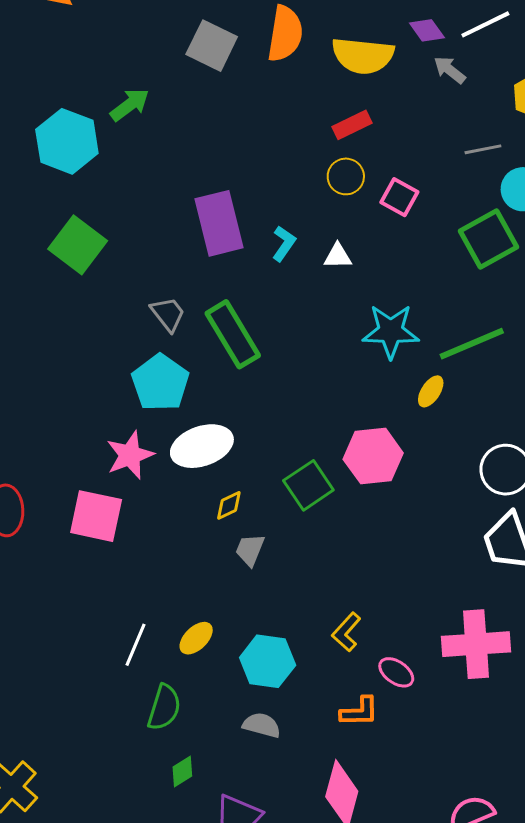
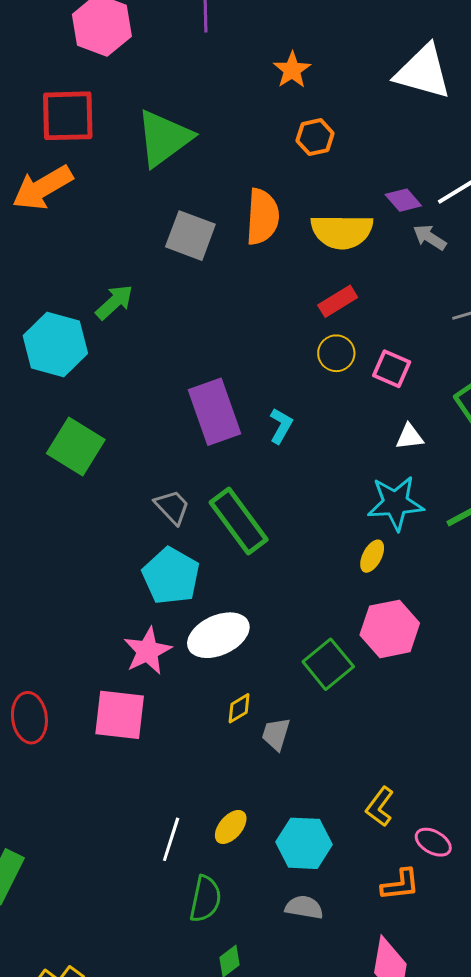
white triangle: (338, 256) -> (410, 437), moved
yellow ellipse: (431, 391) -> (372, 556), moved
yellow diamond: (229, 505) -> (239, 708), moved

